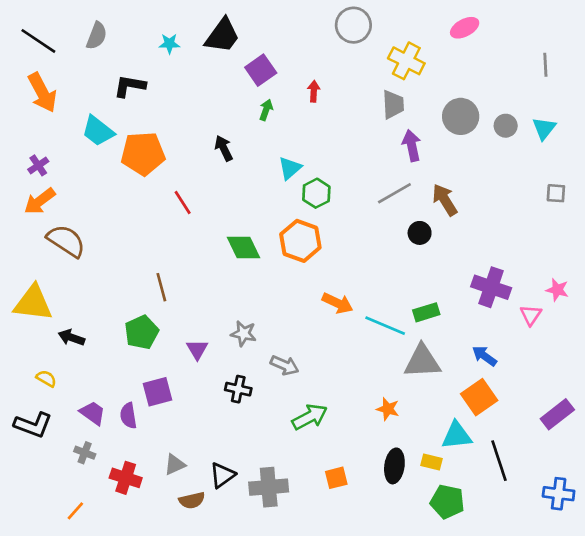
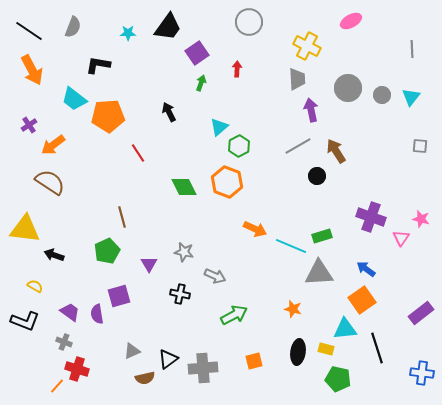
gray circle: (353, 25) -> (249, 22), moved
orange arrow: (40, 201) -> (53, 145), moved
red cross: (126, 478) -> (77, 369), moved

